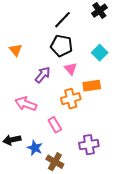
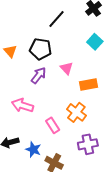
black pentagon: (62, 46) -> (40, 49), moved
cyan square: (100, 53) -> (95, 42), moved
orange cross: (71, 99) -> (76, 112), moved, turned -36

